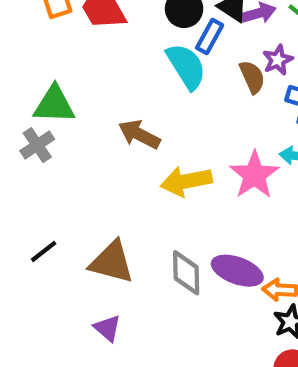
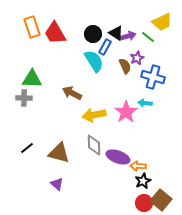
gray cross: (37, 145) -> (24, 98), turned 35
gray diamond: (186, 273) -> (94, 145), moved

